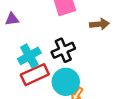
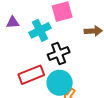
cyan cross: (29, 56) -> (40, 30), moved

